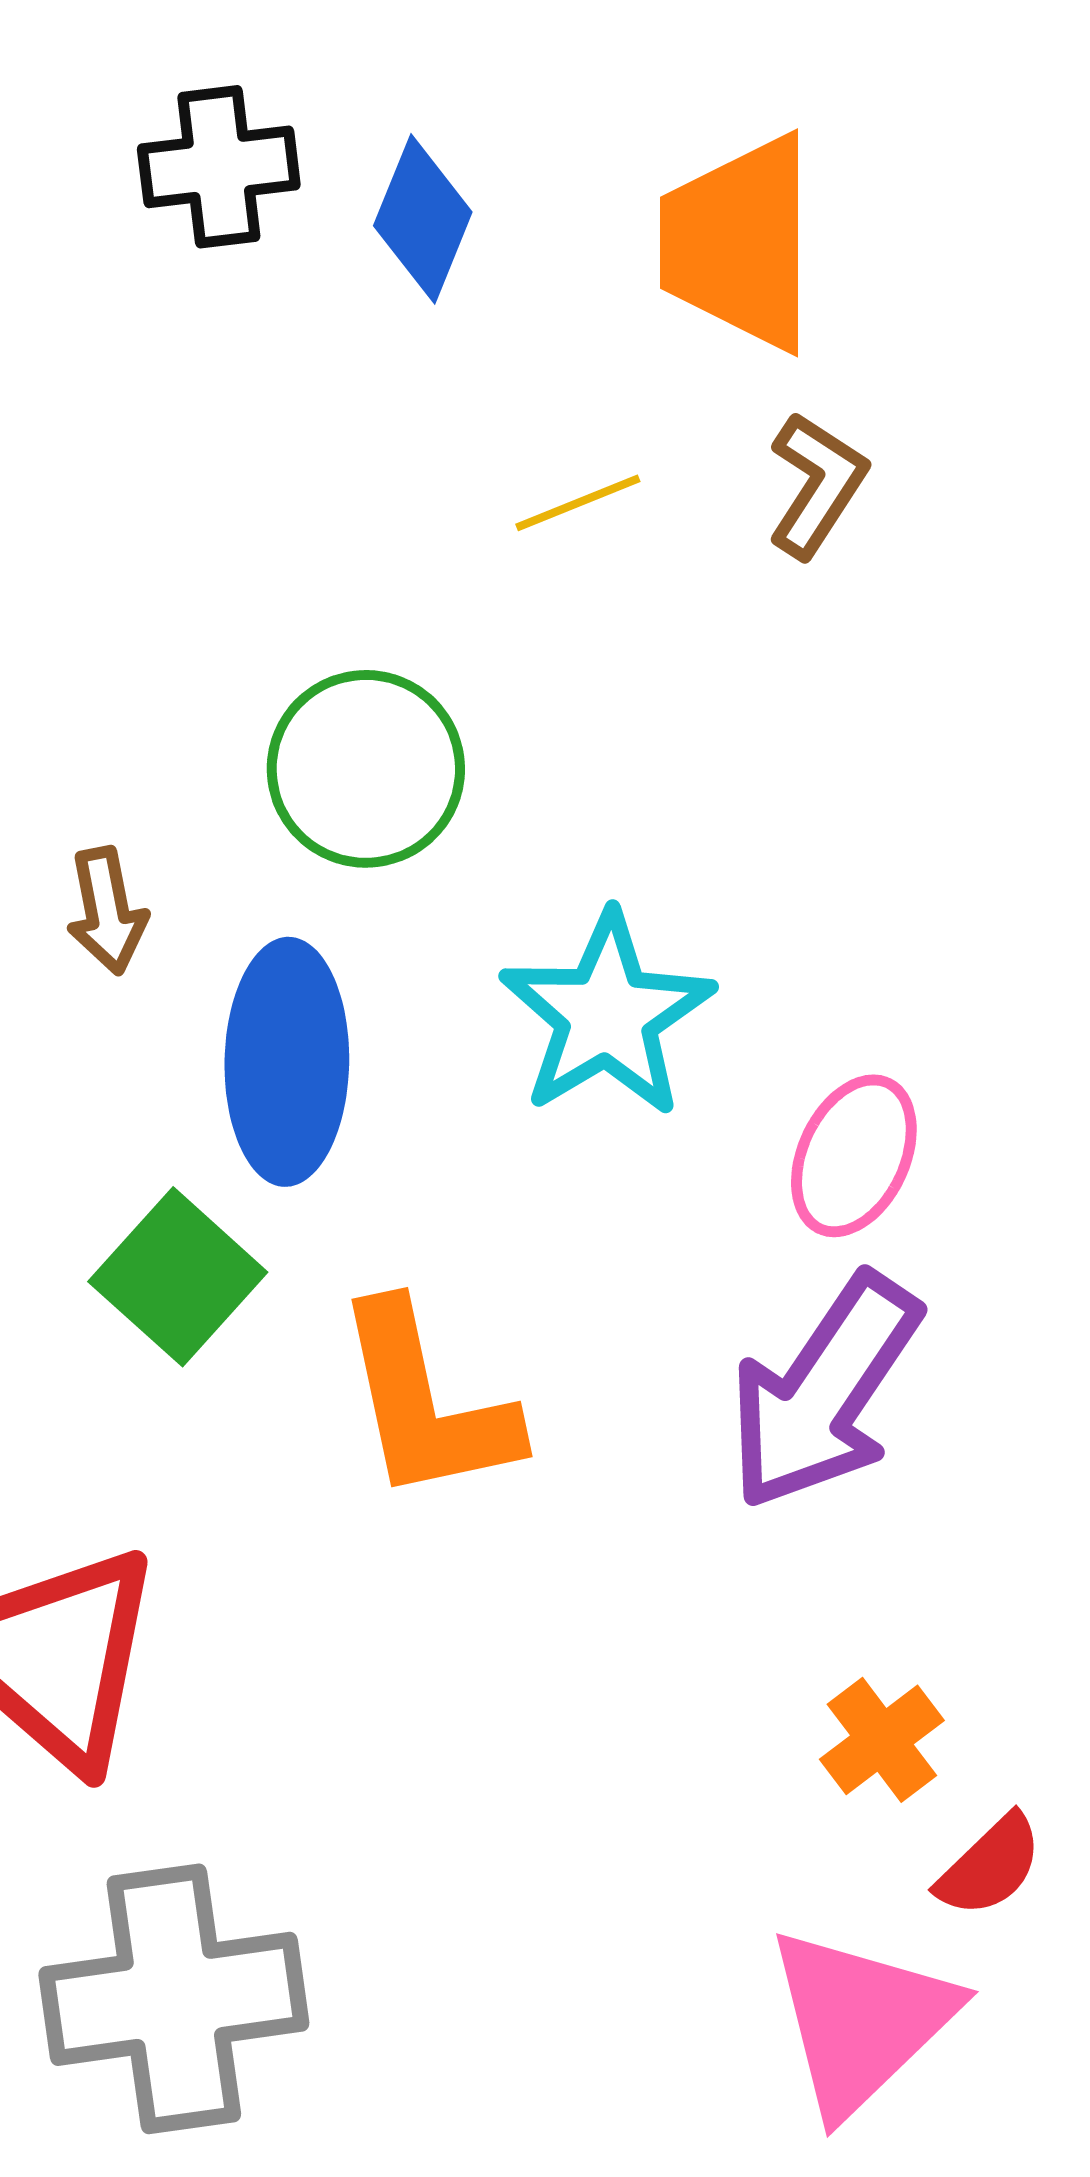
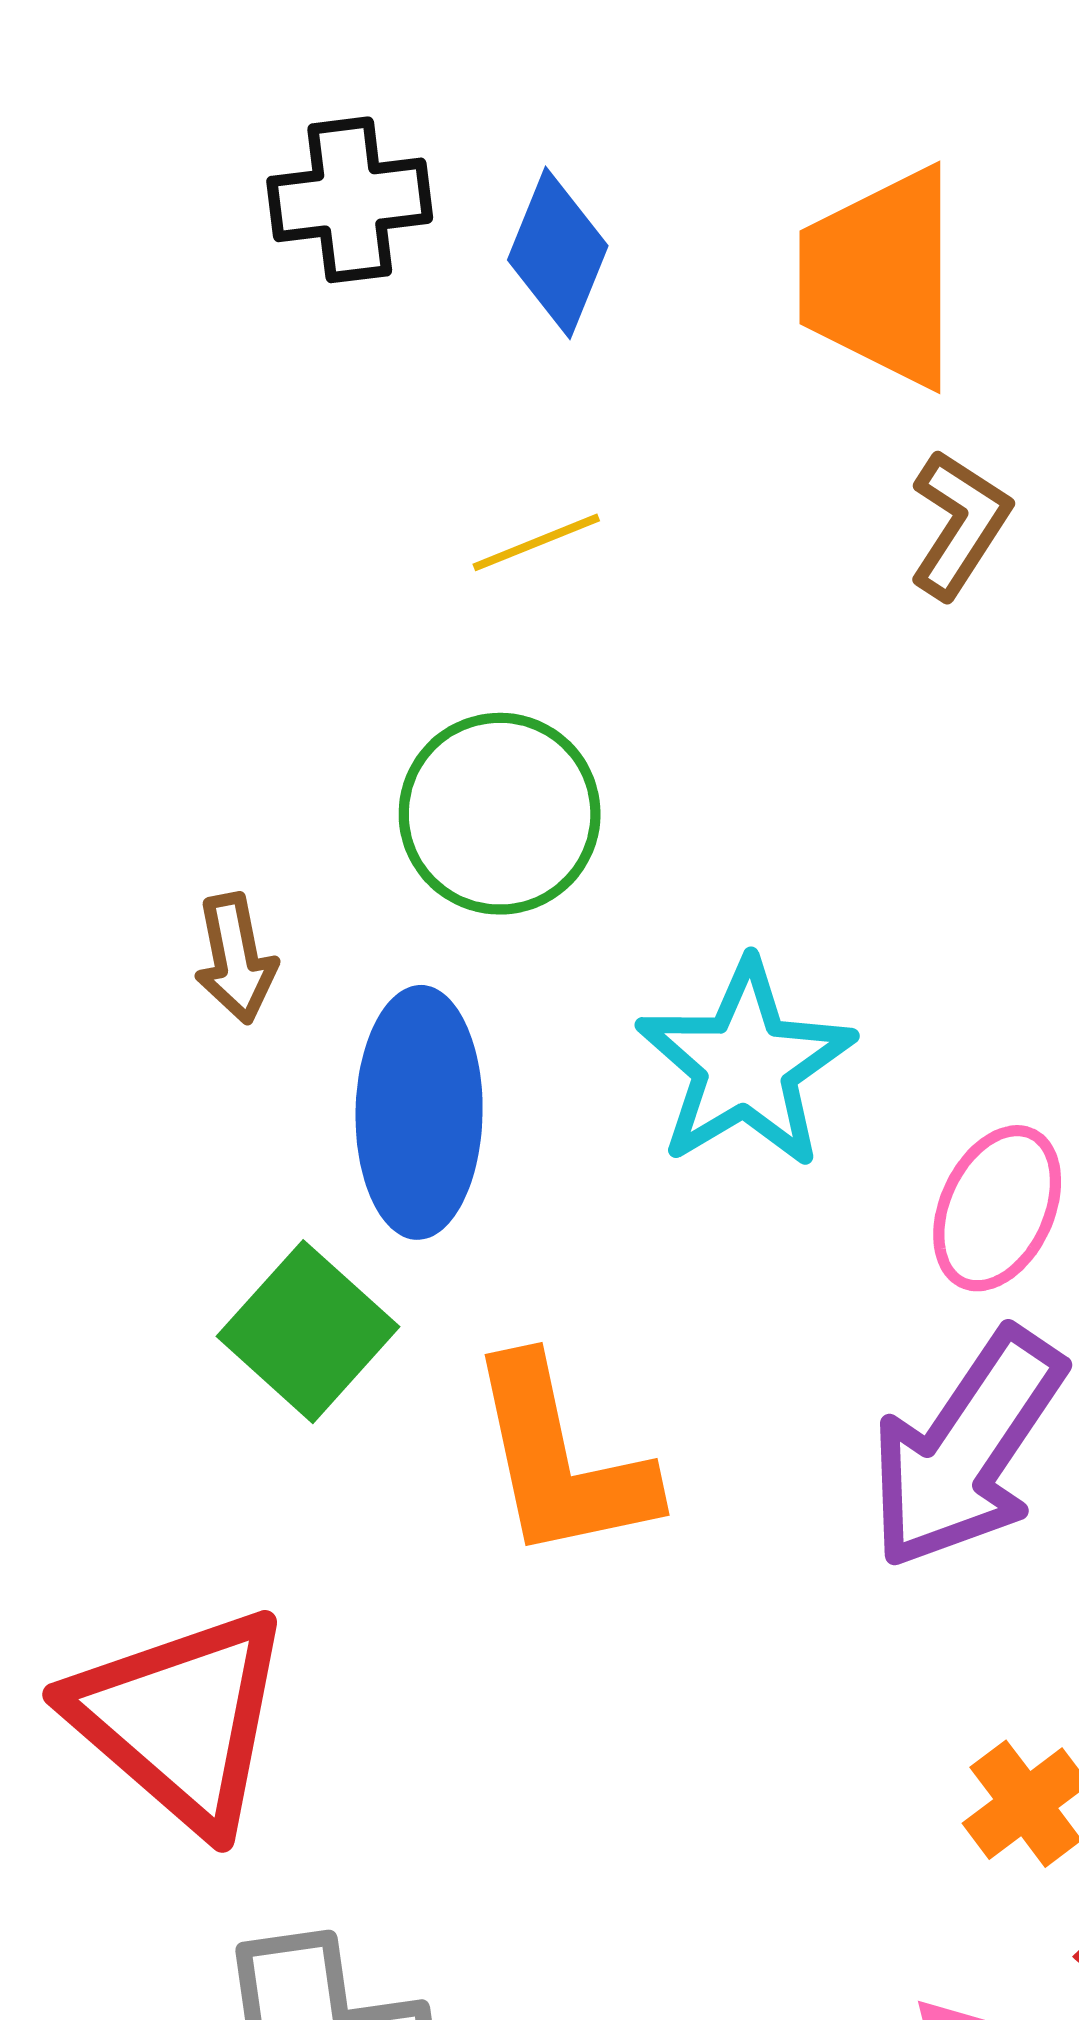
yellow line: (578, 503) -> (536, 542), moved

